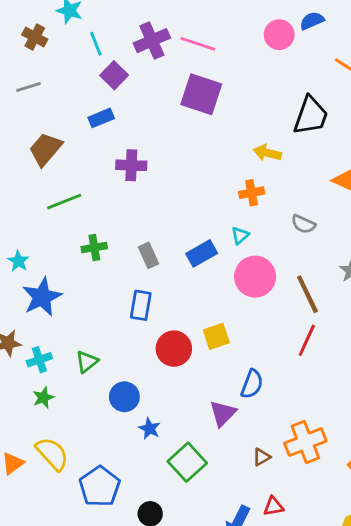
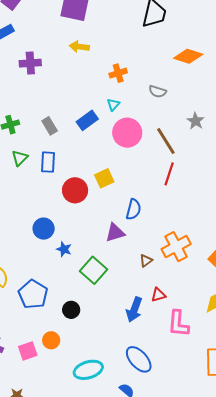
yellow arrow: (267, 153) -> (79, 47), moved
green triangle: (87, 362) -> (20, 158), moved
purple triangle: (223, 413) -> (115, 233), turned 35

